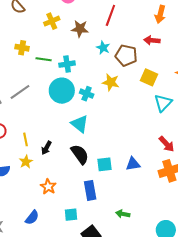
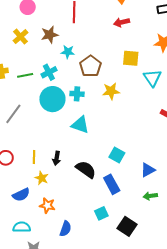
cyan star: (103, 48) -> (68, 52), moved
brown pentagon: (126, 55) -> (90, 66), moved, turned -30
yellow star: (111, 82) -> (111, 91), moved
yellow line: (25, 139) -> (34, 157), turned 32
black semicircle: (80, 154) -> (86, 169), moved
cyan square: (105, 164) -> (117, 155), turned -35
blue triangle: (133, 164) -> (148, 170), moved
orange star: (48, 187) -> (47, 205), moved

